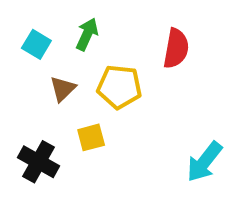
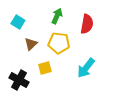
green arrow: (87, 34) -> (57, 16), moved
cyan arrow: (204, 162) -> (86, 68), moved

